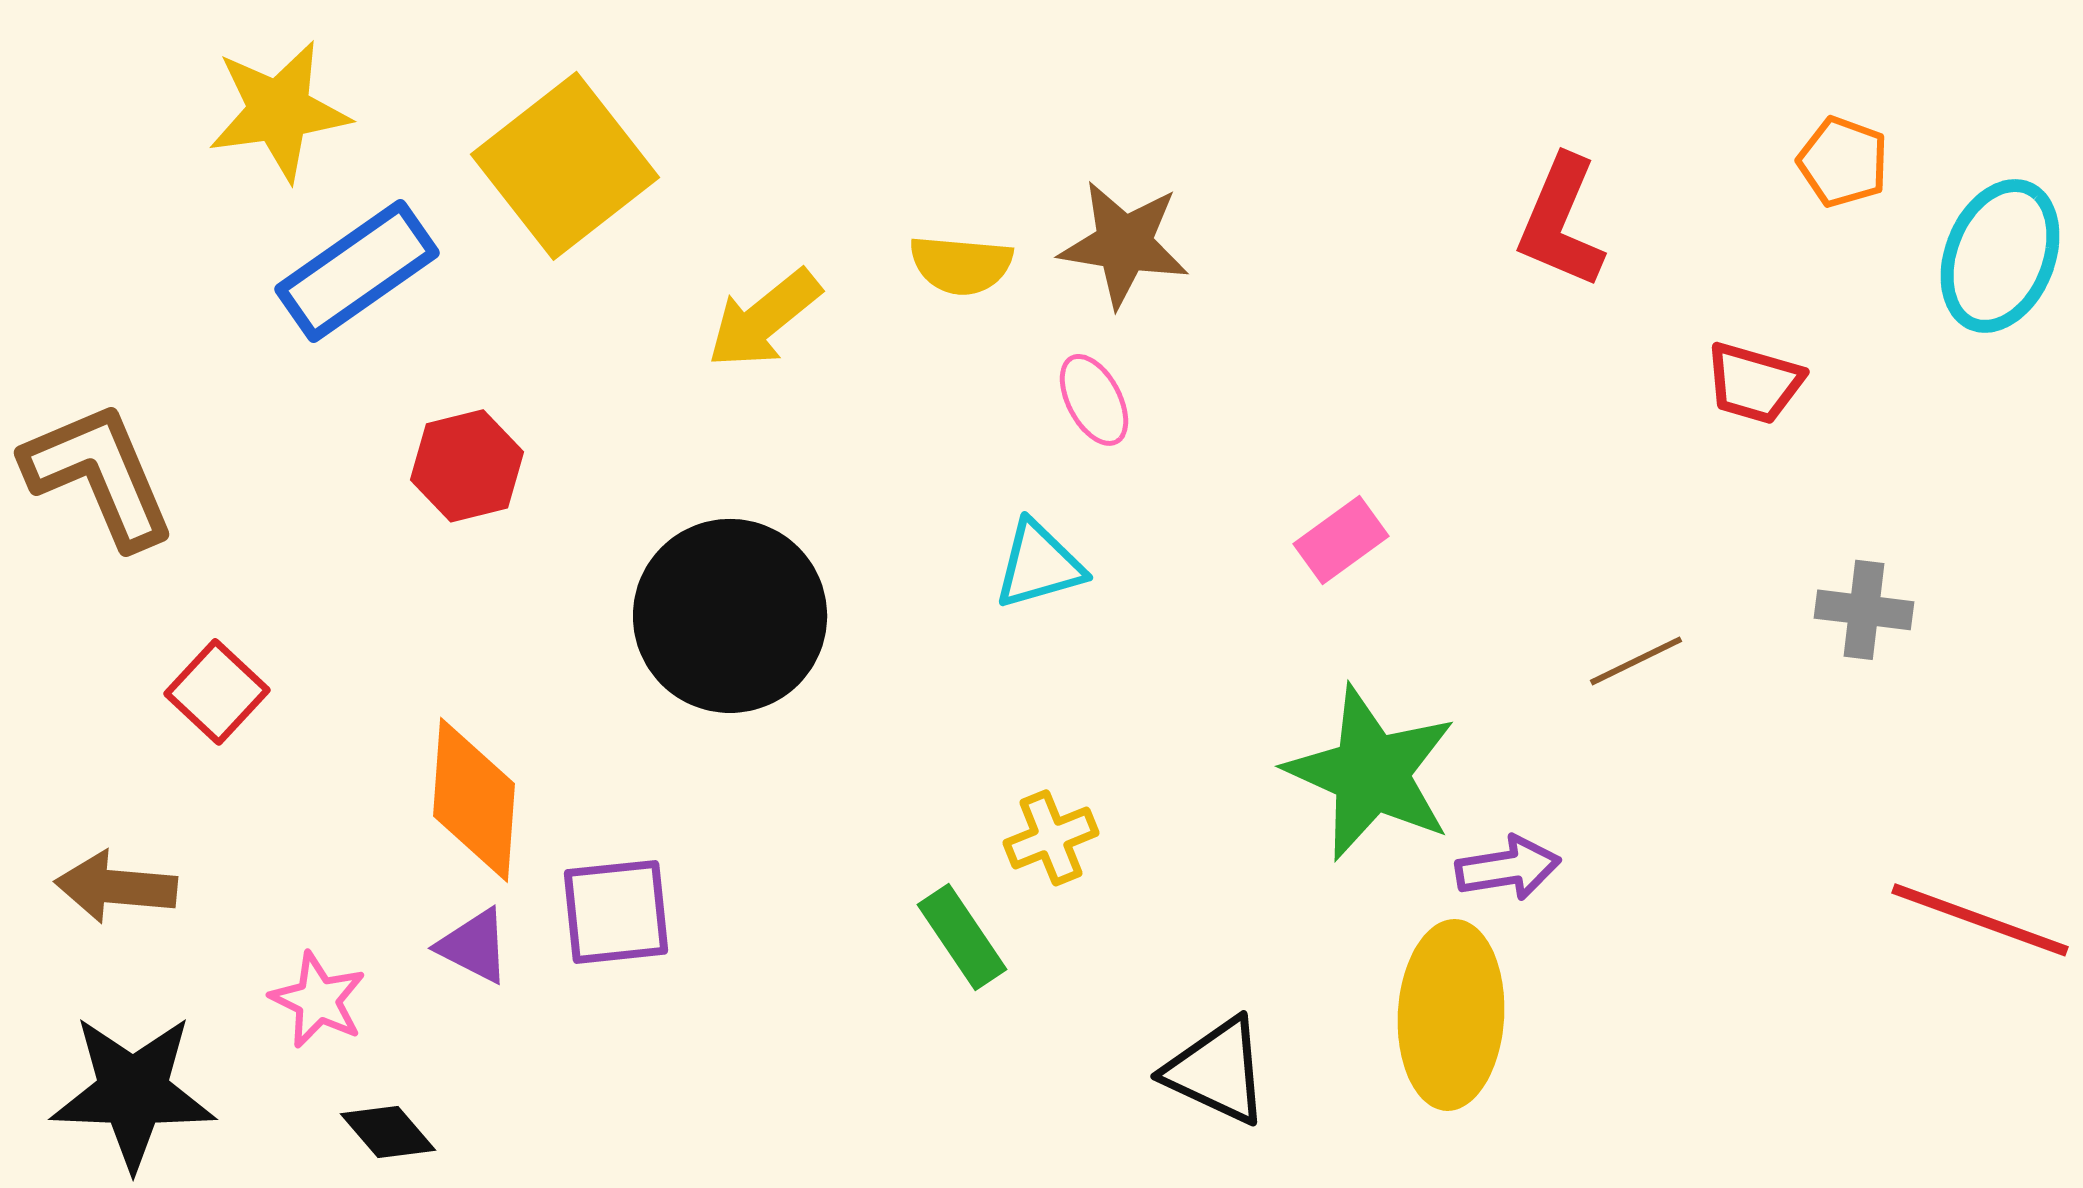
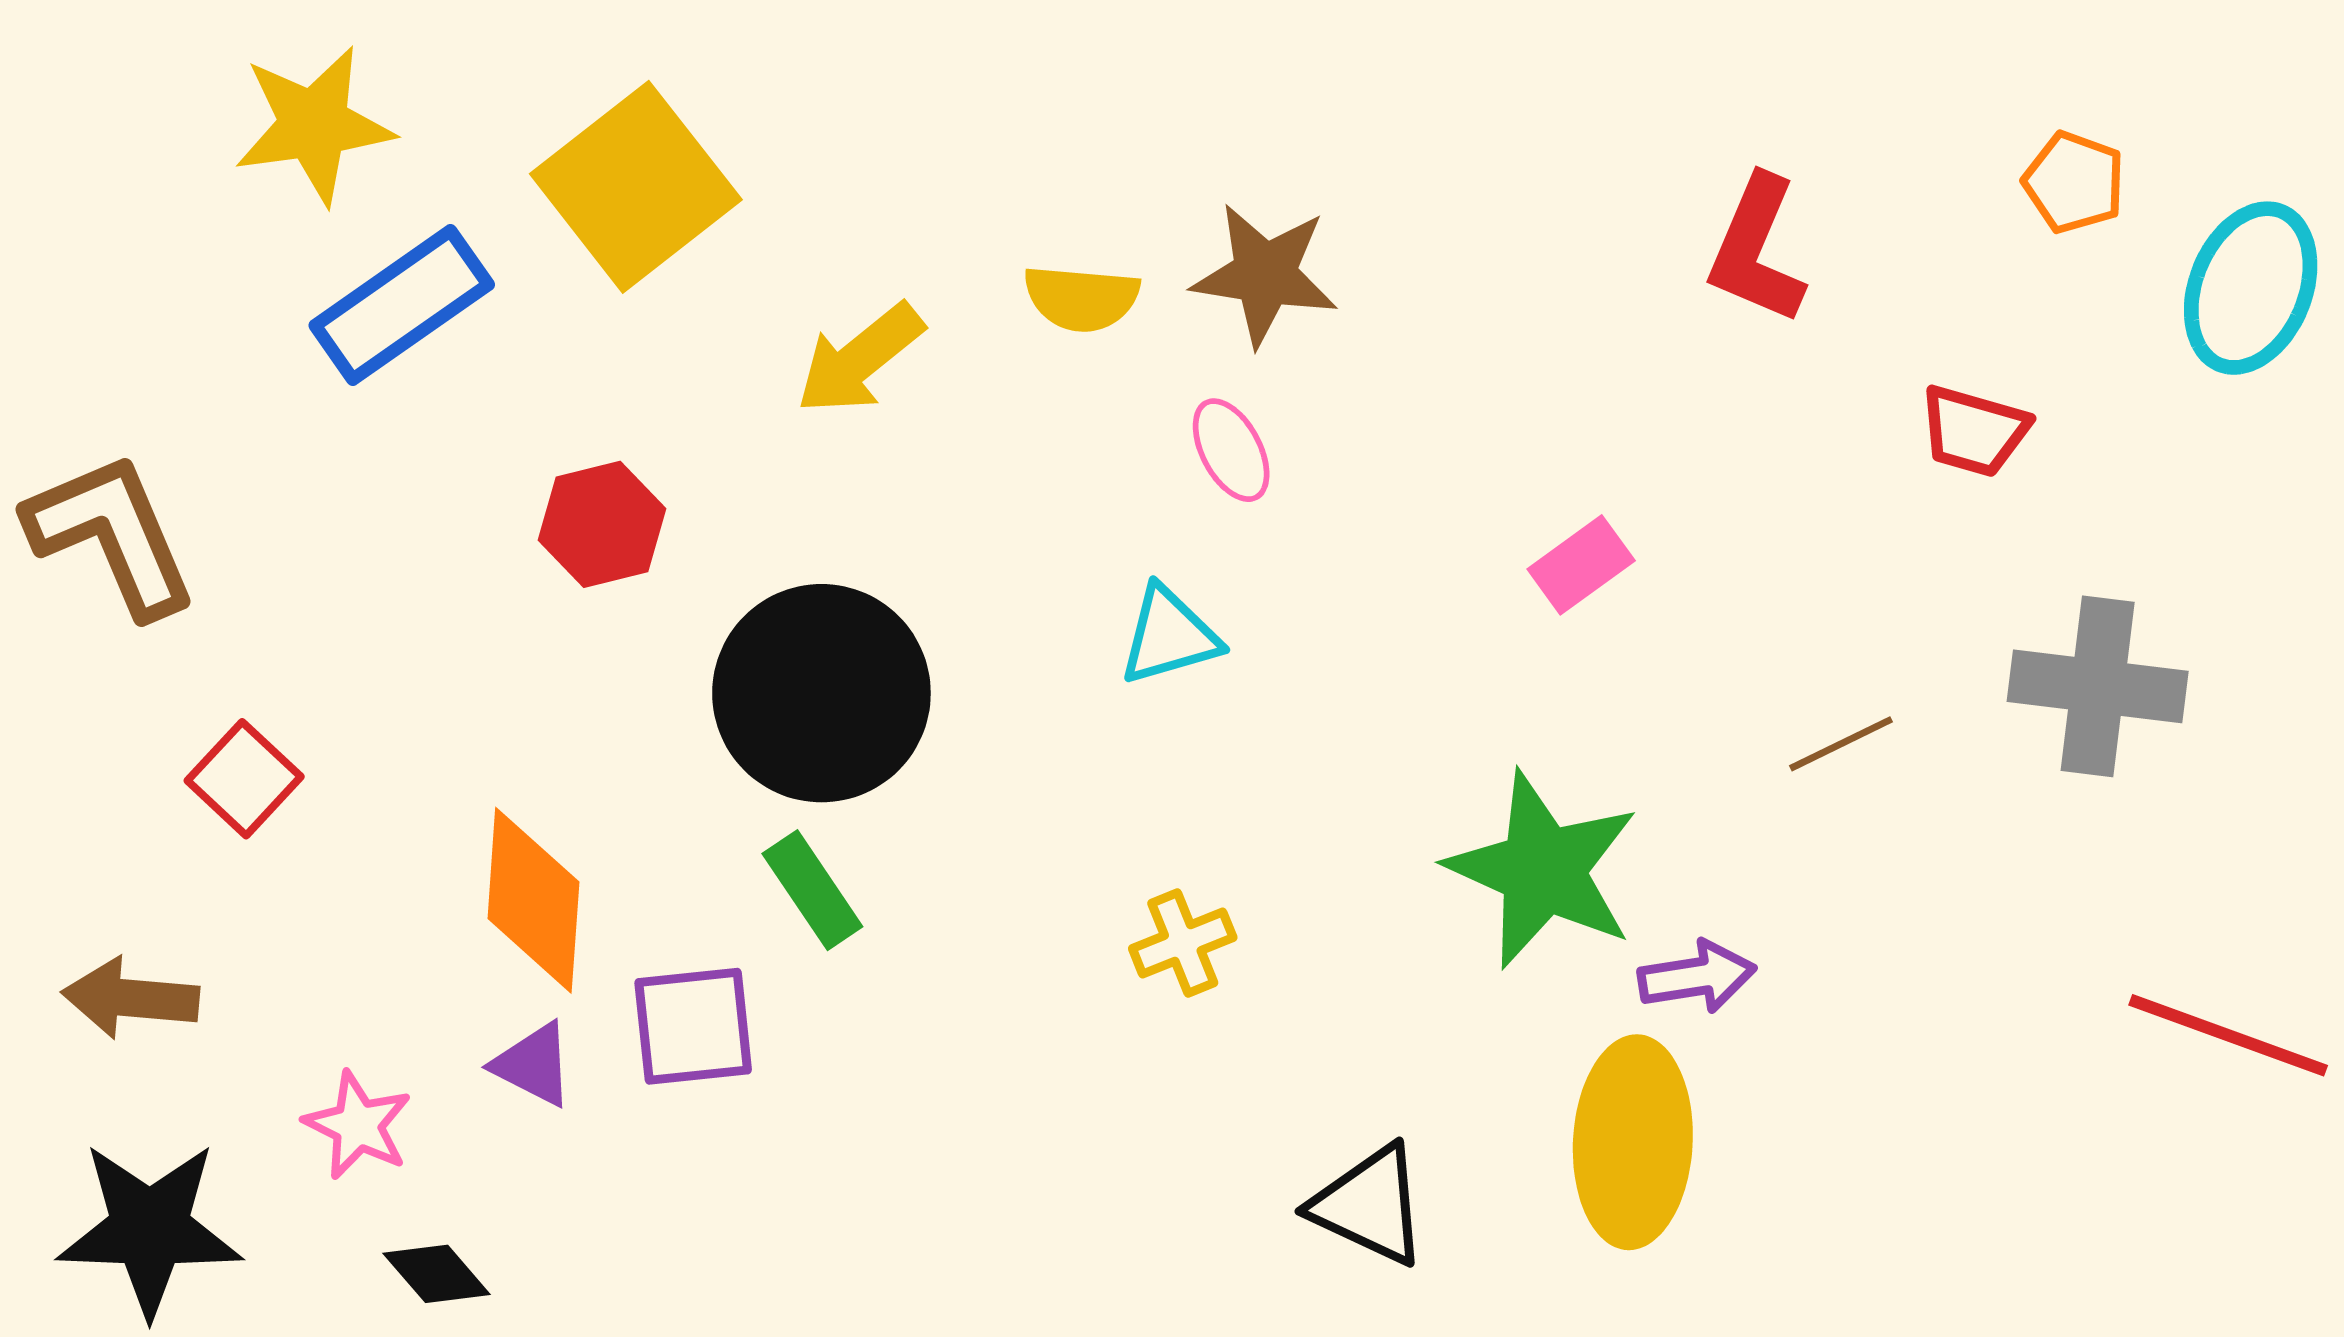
red hexagon: (467, 466) -> (602, 524), moved
pink rectangle: (1341, 540) -> (1581, 565), moved
gray cross: (1864, 610) -> (2098, 686), size x1.6
green rectangle: (962, 937) -> (812, 890), moved

